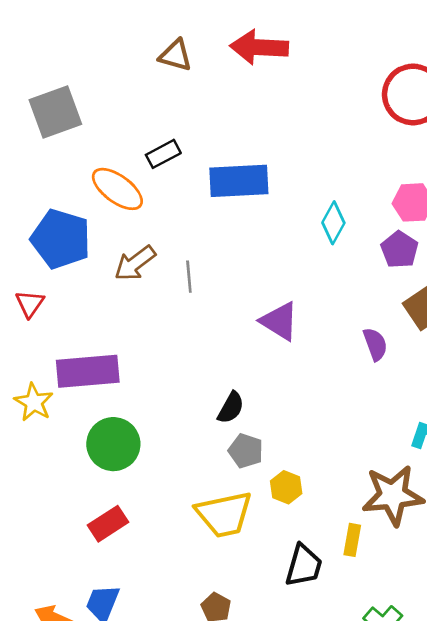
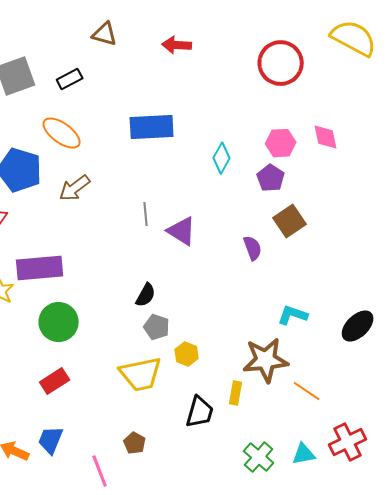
red arrow: (259, 47) -> (177, 45), moved, size x0.7
black rectangle: (163, 154) -> (70, 79), moved
gray line: (189, 277) -> (146, 214), moved

